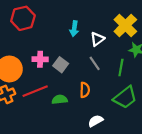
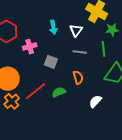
pink cross: (40, 59) -> (30, 47), moved
gray line: (95, 63) -> (80, 52), turned -32

